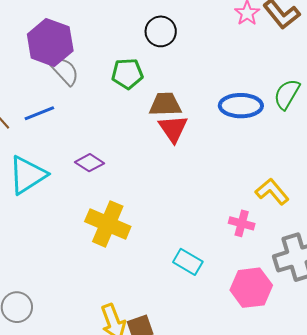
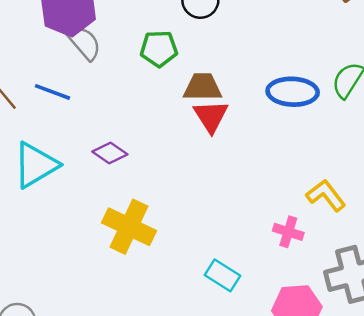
blue line: (39, 113) -> (52, 92), turned 40

